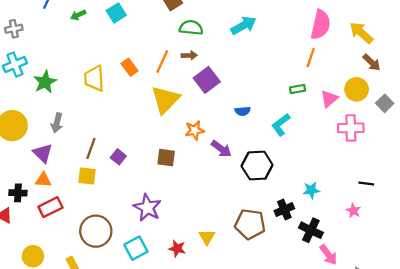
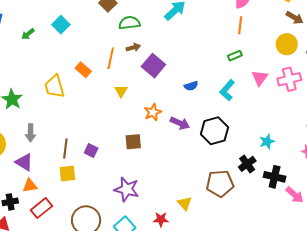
pink triangle: (329, 99) -> (260, 78), moved
yellow triangle: (165, 100) -> (121, 91), size x0.5

